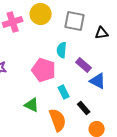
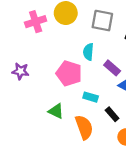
cyan rectangle: (64, 92) -> (91, 97), turned -48

